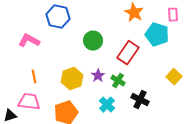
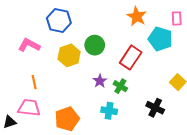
yellow hexagon: (72, 79) -> (69, 55), moved
black cross: (140, 100) -> (155, 108), moved
cyan cross: (107, 105) -> (109, 111), turned -35

